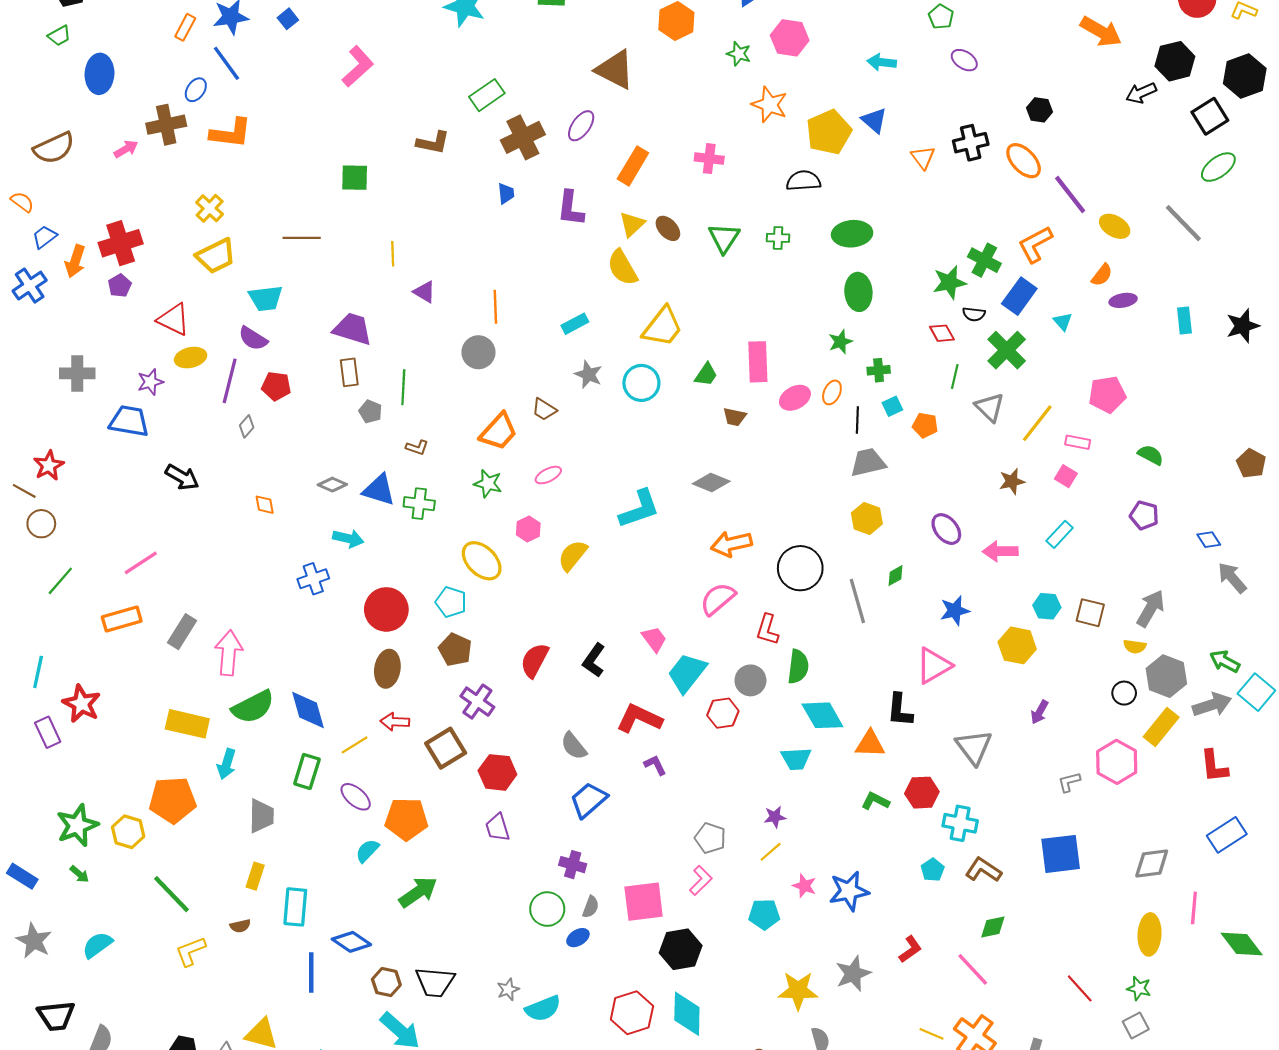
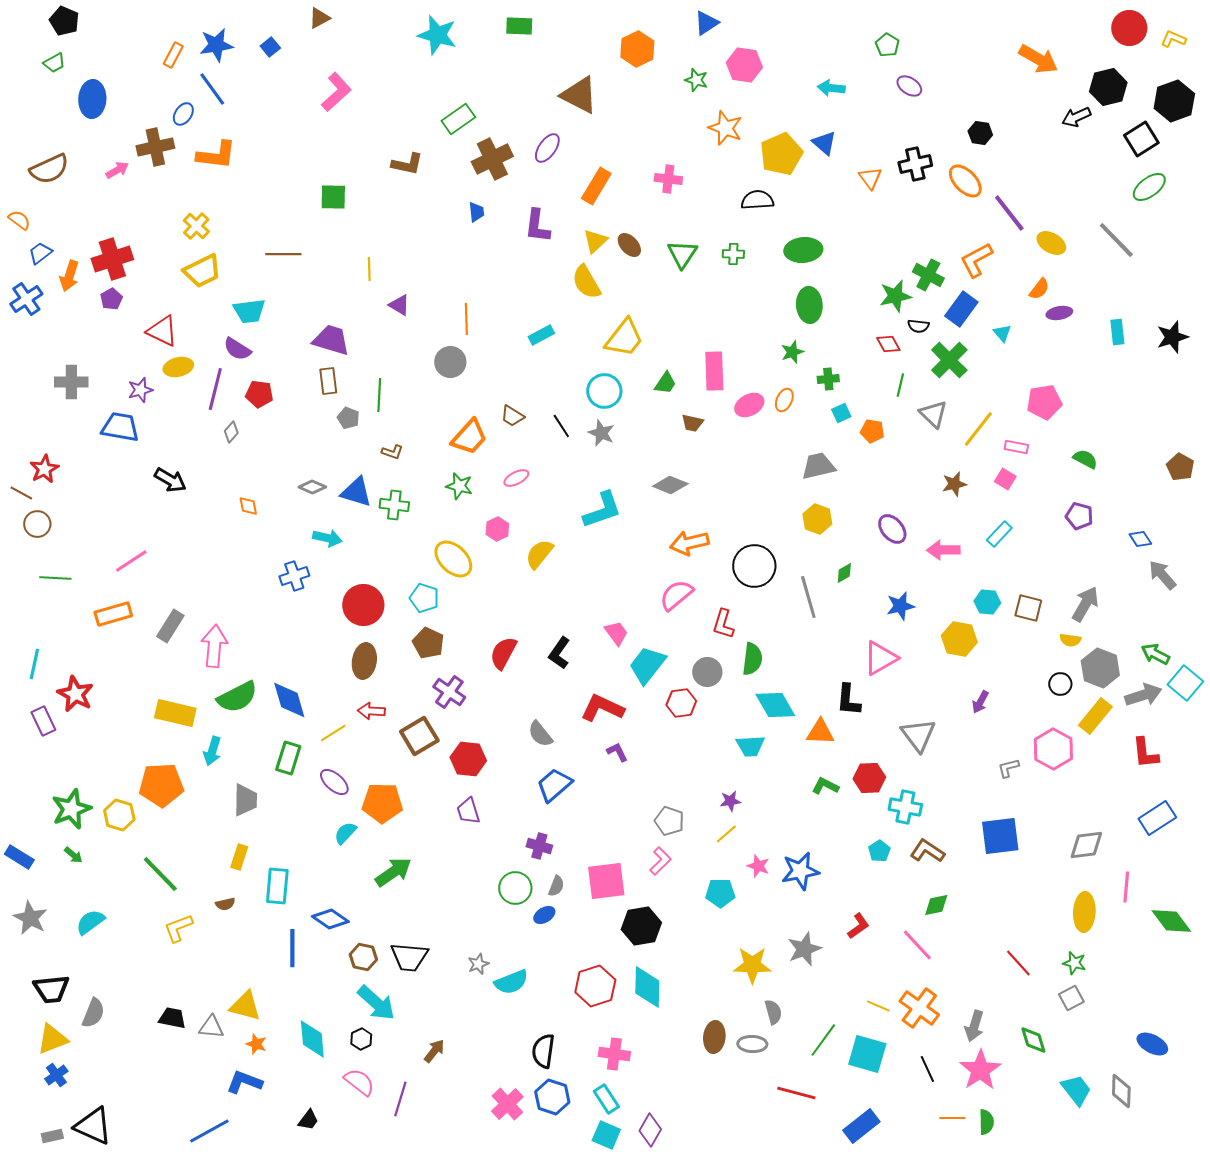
gray star: (589, 374) -> (601, 433), moved
black line: (857, 420) -> (561, 426), moved, turned -35
green line: (60, 581) -> (55, 578), turned 52

